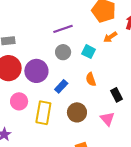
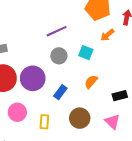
orange semicircle: (91, 79) -> (91, 82), turned 64
black rectangle: (117, 95) -> (120, 96), turned -72
yellow rectangle: (43, 113) -> (44, 122), size x0.6

